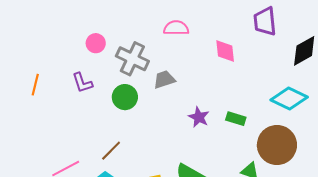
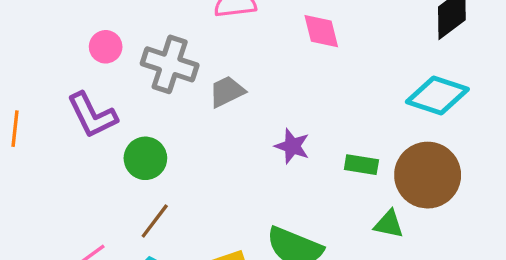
purple L-shape: (82, 83) -> (92, 115), size x1.4
green circle: (125, 97) -> (145, 158), moved
green rectangle: (236, 119) -> (361, 165), moved

